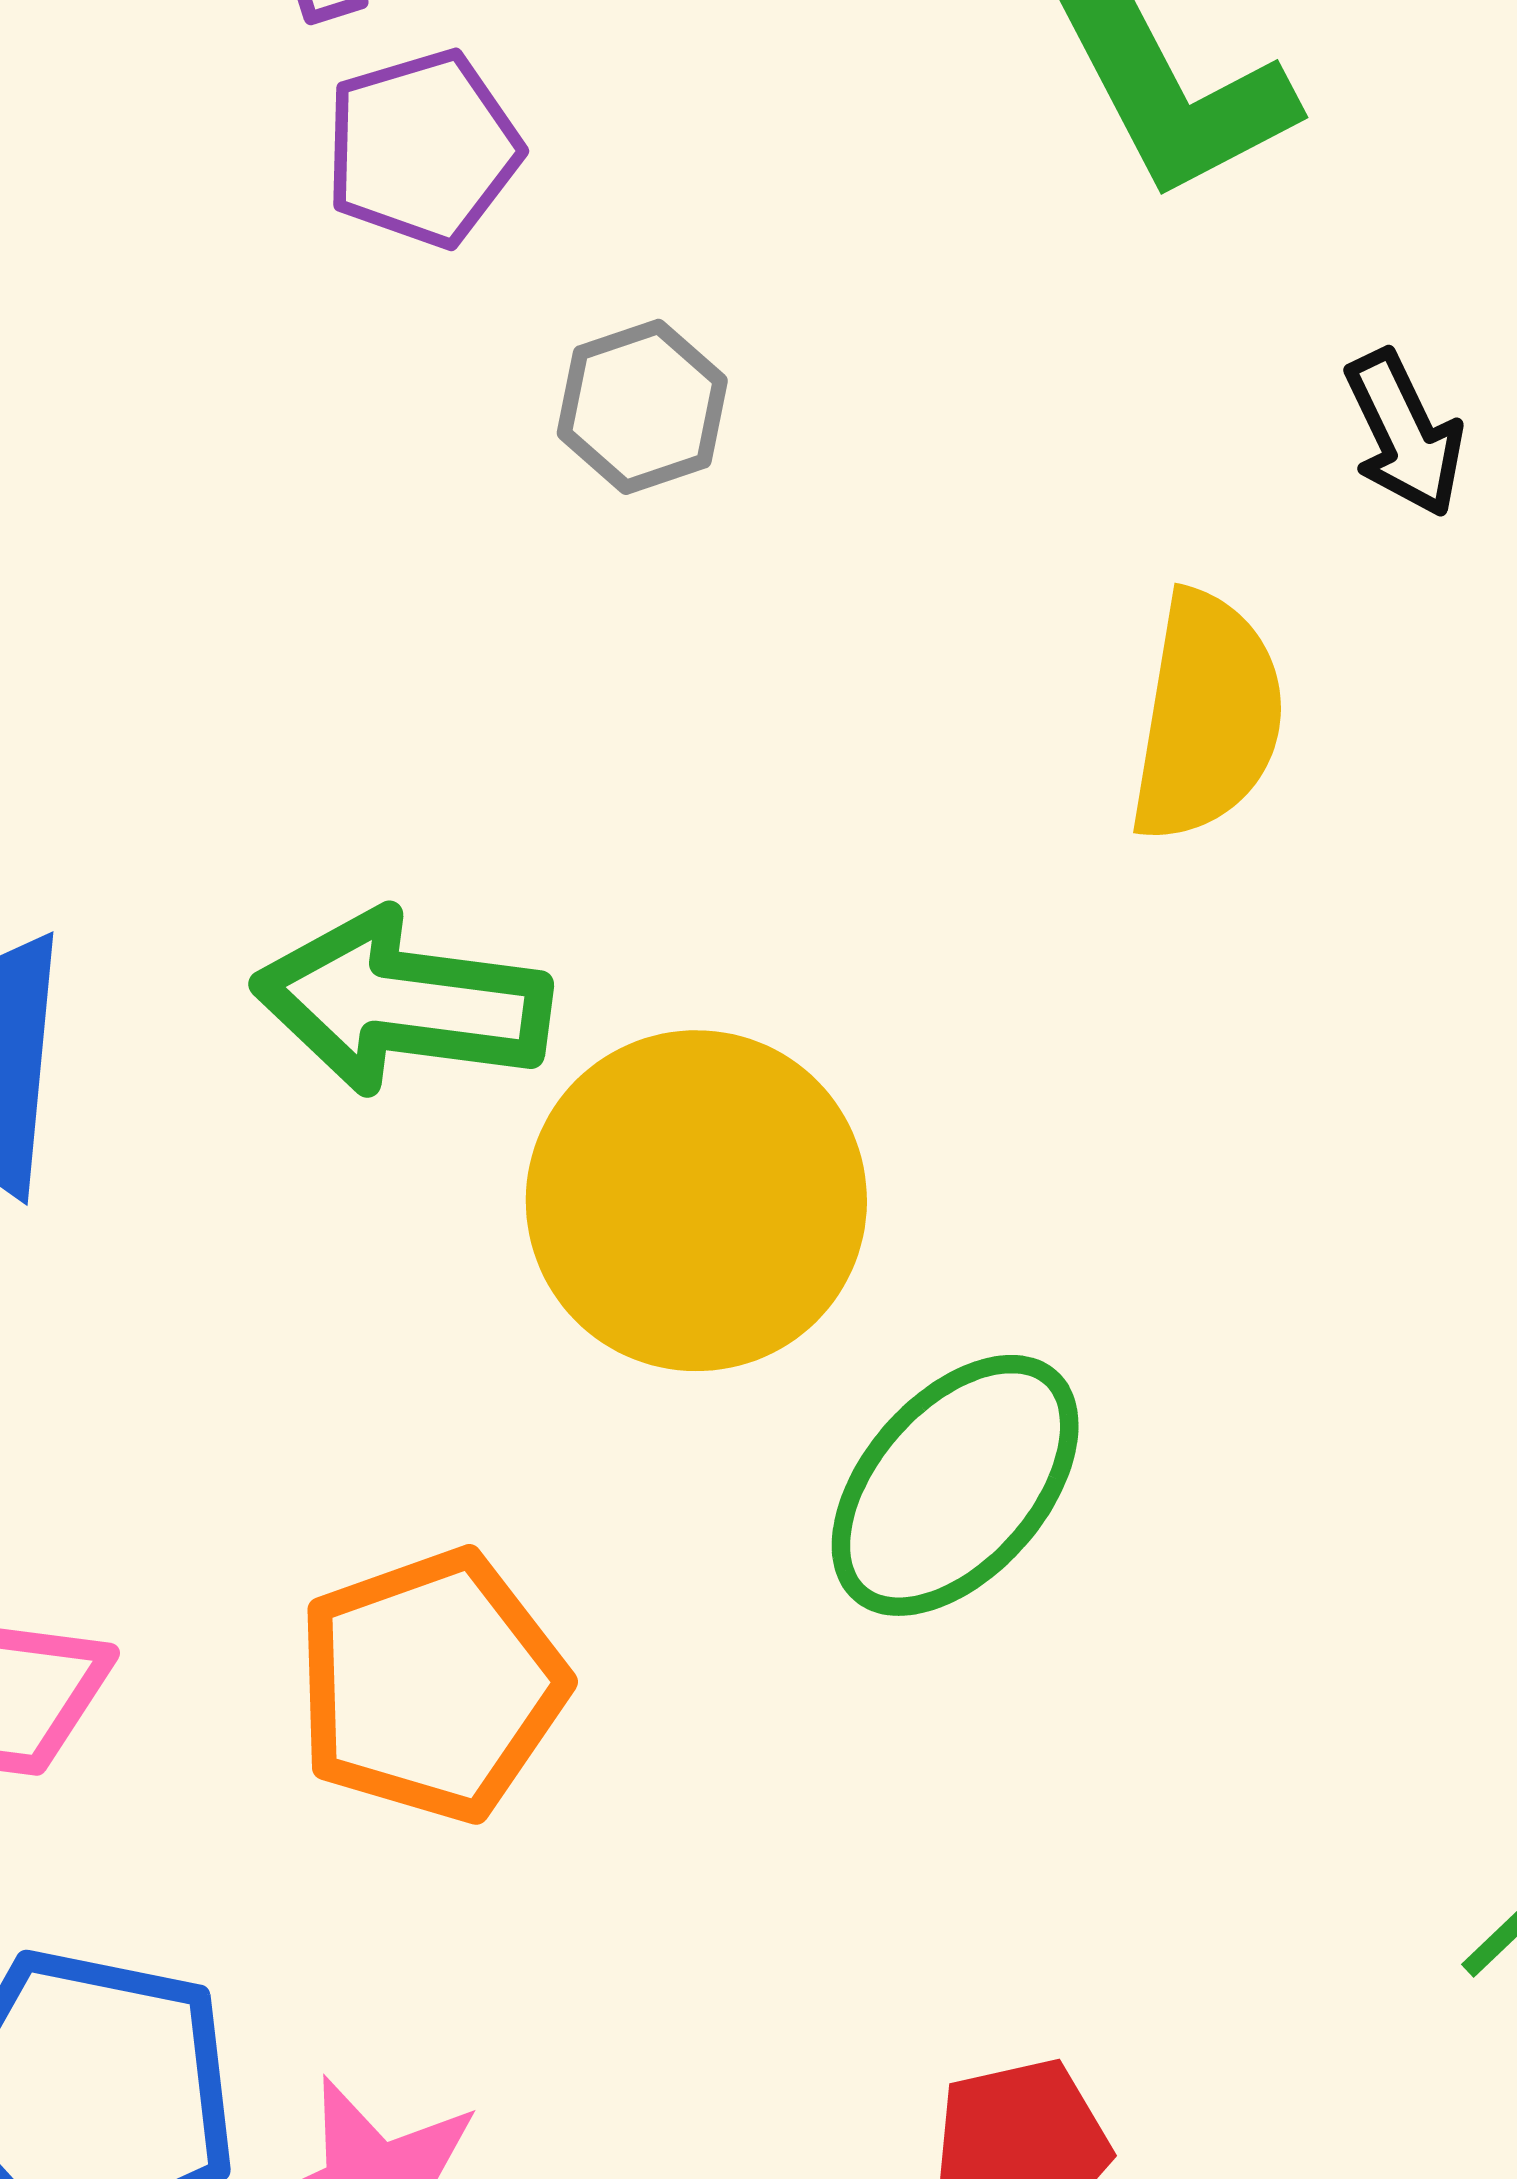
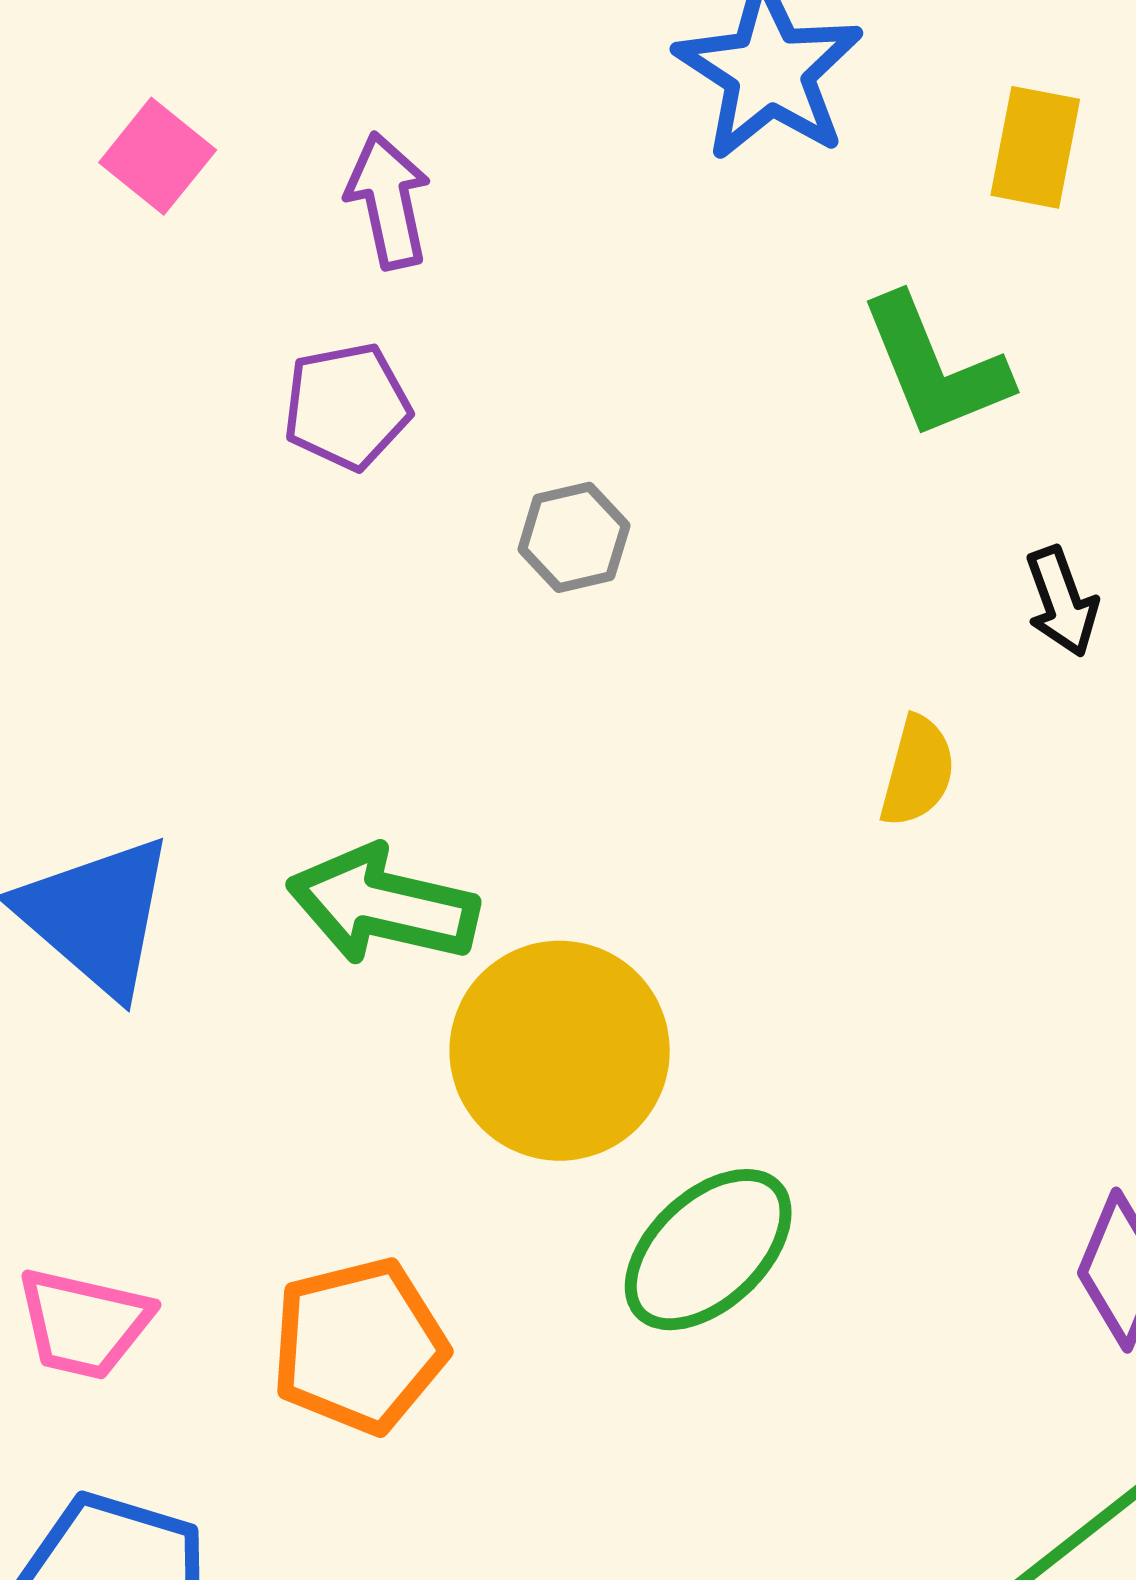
purple pentagon: (423, 149) -> (347, 406), moved
yellow semicircle: (1207, 717) -> (918, 771), size x0.7

